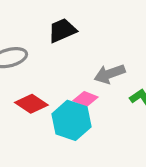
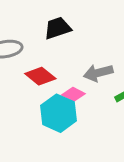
red diamond: (31, 104) -> (40, 76), moved

